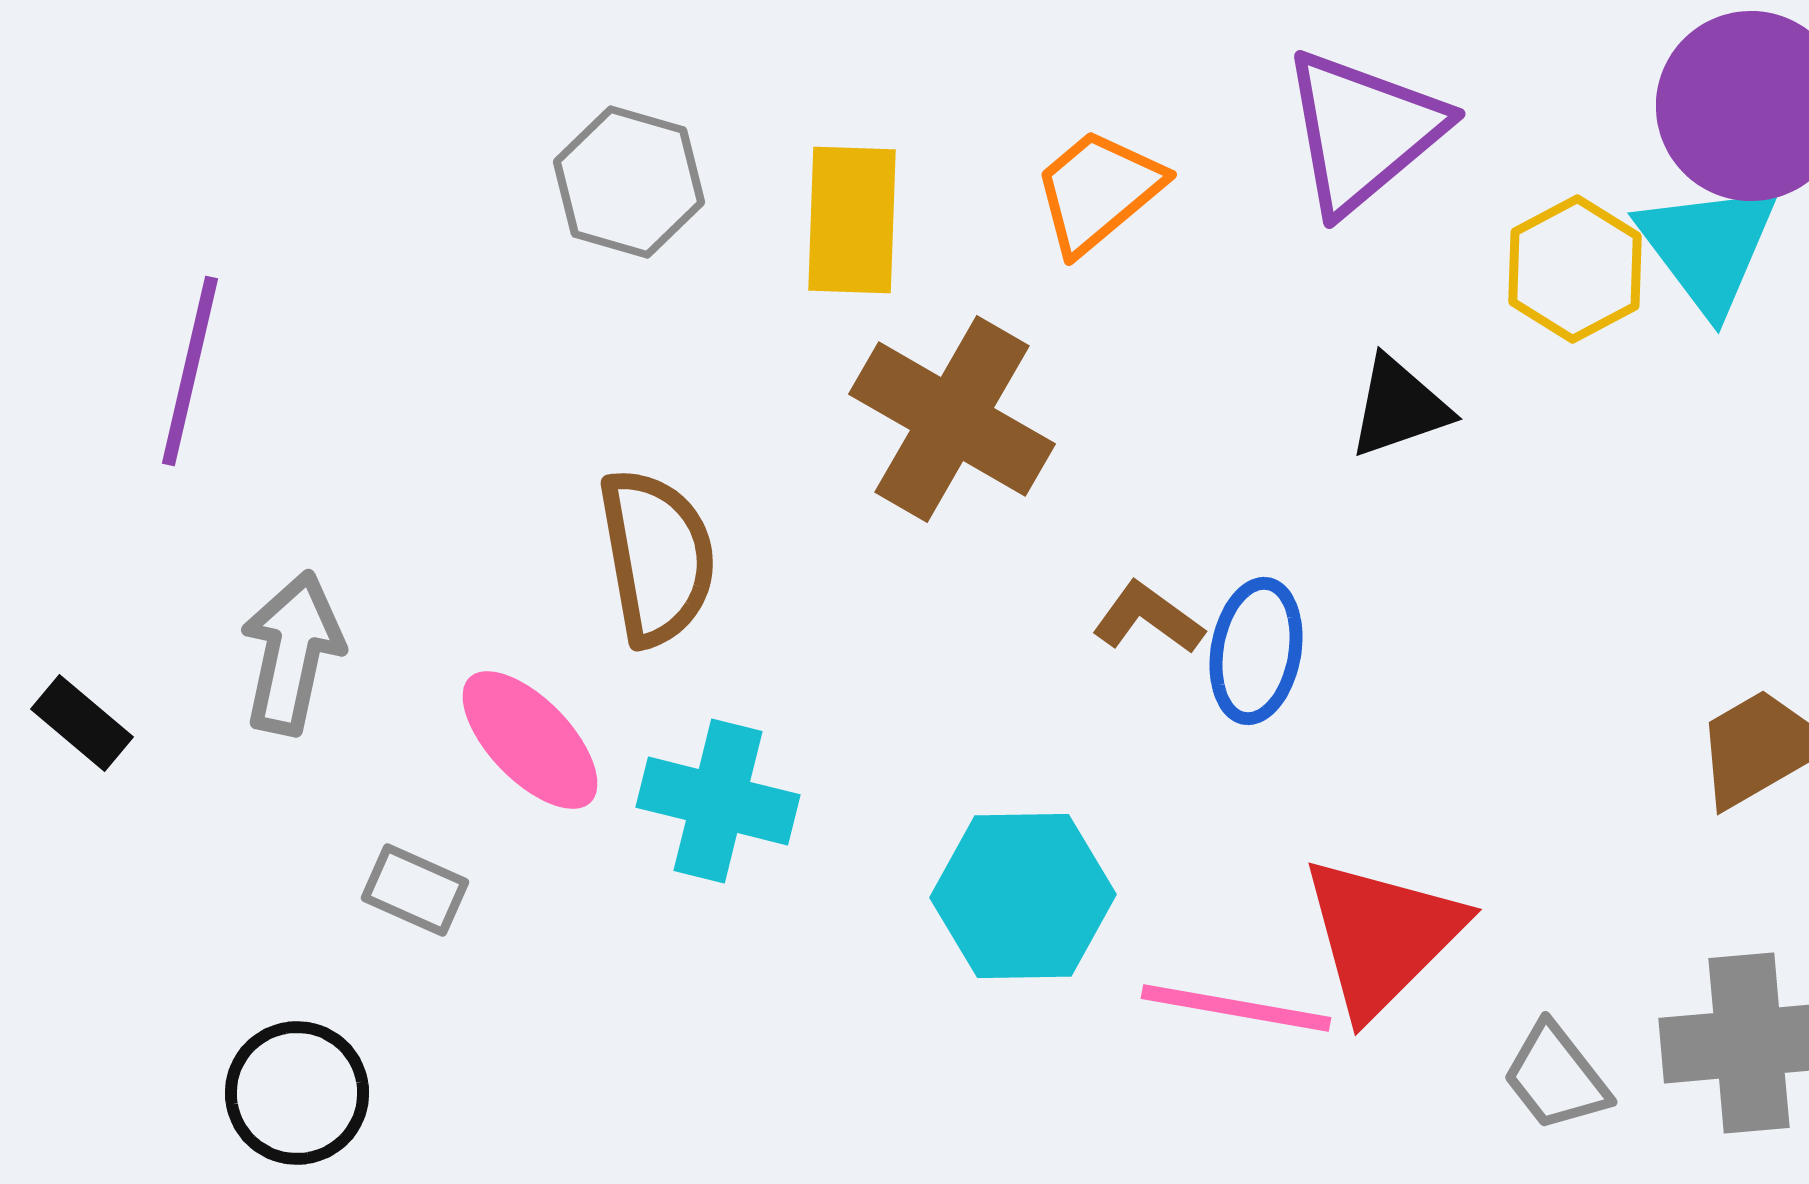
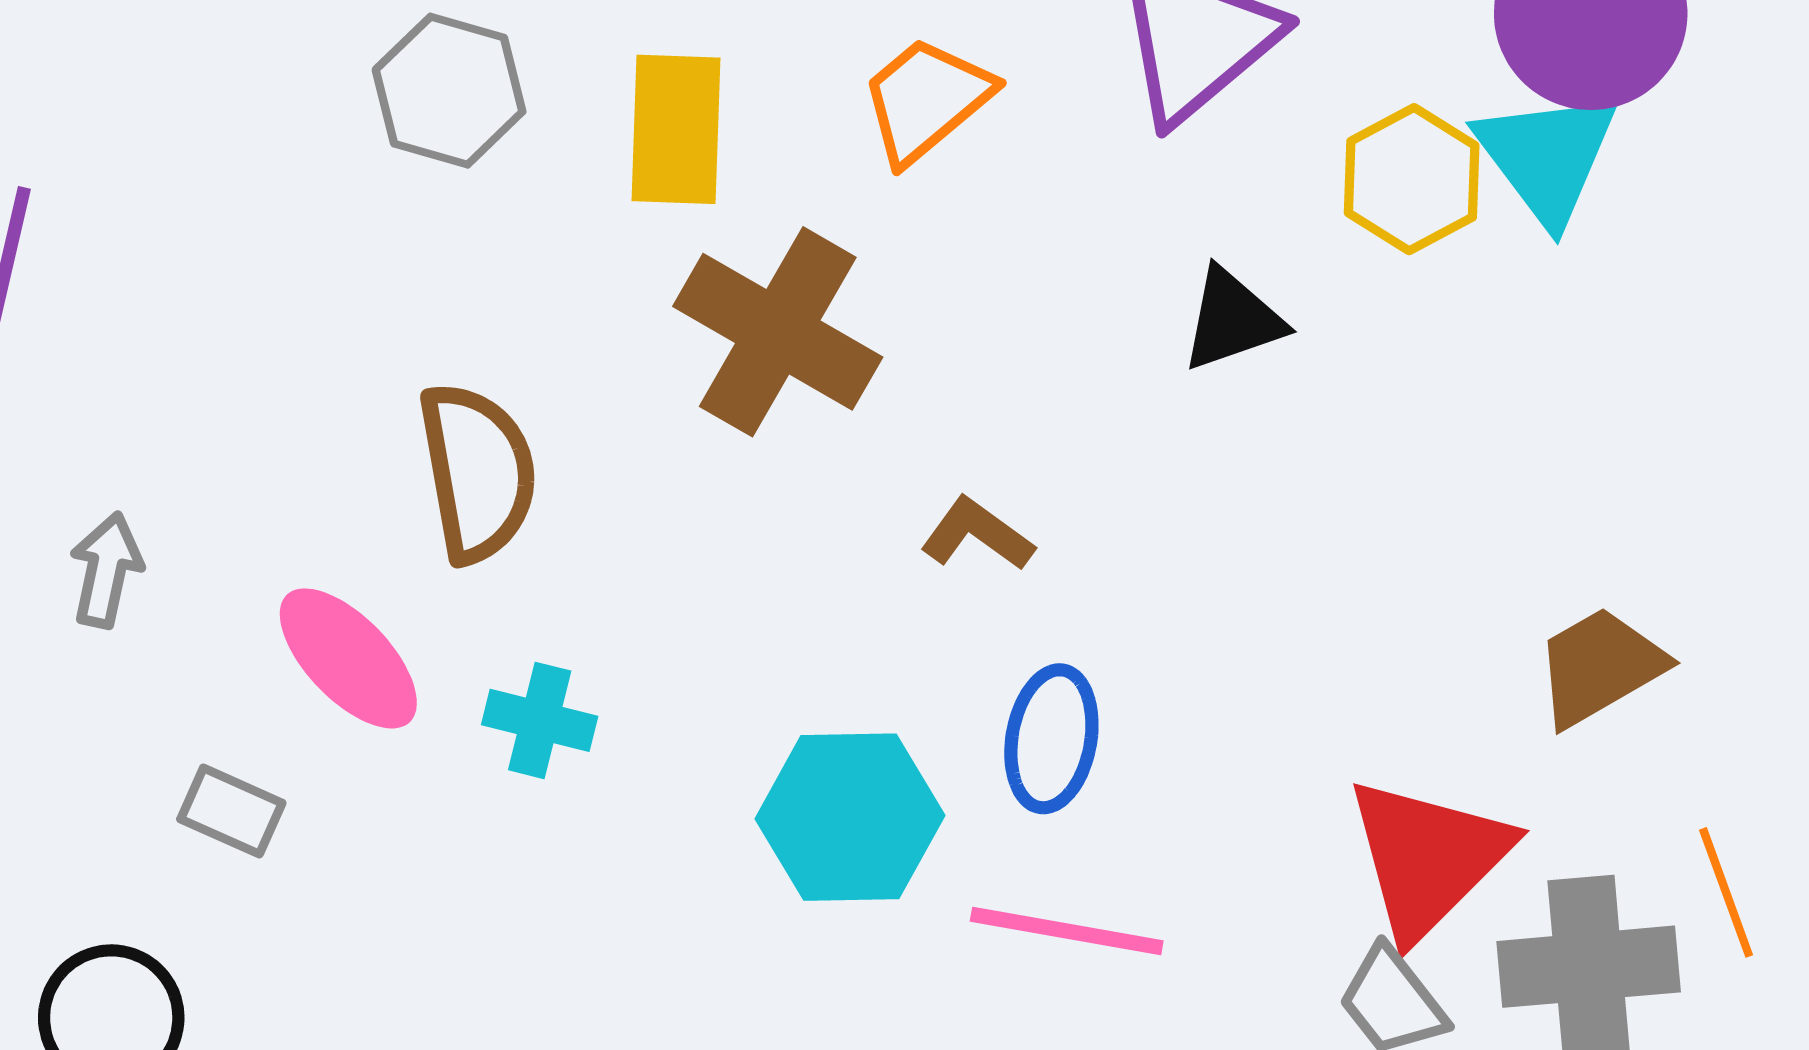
blue ellipse: (1256, 651) -> (1051, 739), moved
gray arrow: (292, 653) -> (106, 570), size x0.7
cyan cross: (718, 801) -> (540, 720), size x0.7
red triangle: (1382, 936) -> (1428, 858), moved

